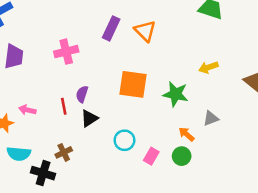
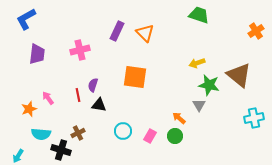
green star: (176, 94) -> (209, 85), moved
pink arrow: (27, 110) -> (48, 98), turned 40
black triangle: (89, 118) -> (99, 105), turned 42
gray triangle: (211, 118) -> (199, 105), turned -40
cyan circle: (124, 140) -> (123, 131), moved

